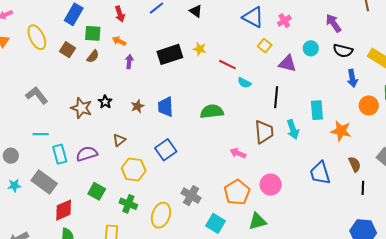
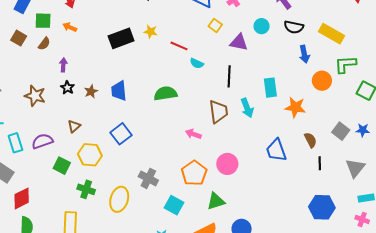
purple arrow: (129, 62) -> (63, 65), moved
black star: (105, 102) -> (67, 88), moved
green square: (97, 191) -> (62, 166), moved

